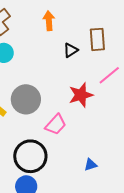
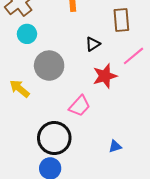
black triangle: (71, 50) -> (93, 44), moved
gray circle: (26, 99) -> (49, 66), moved

